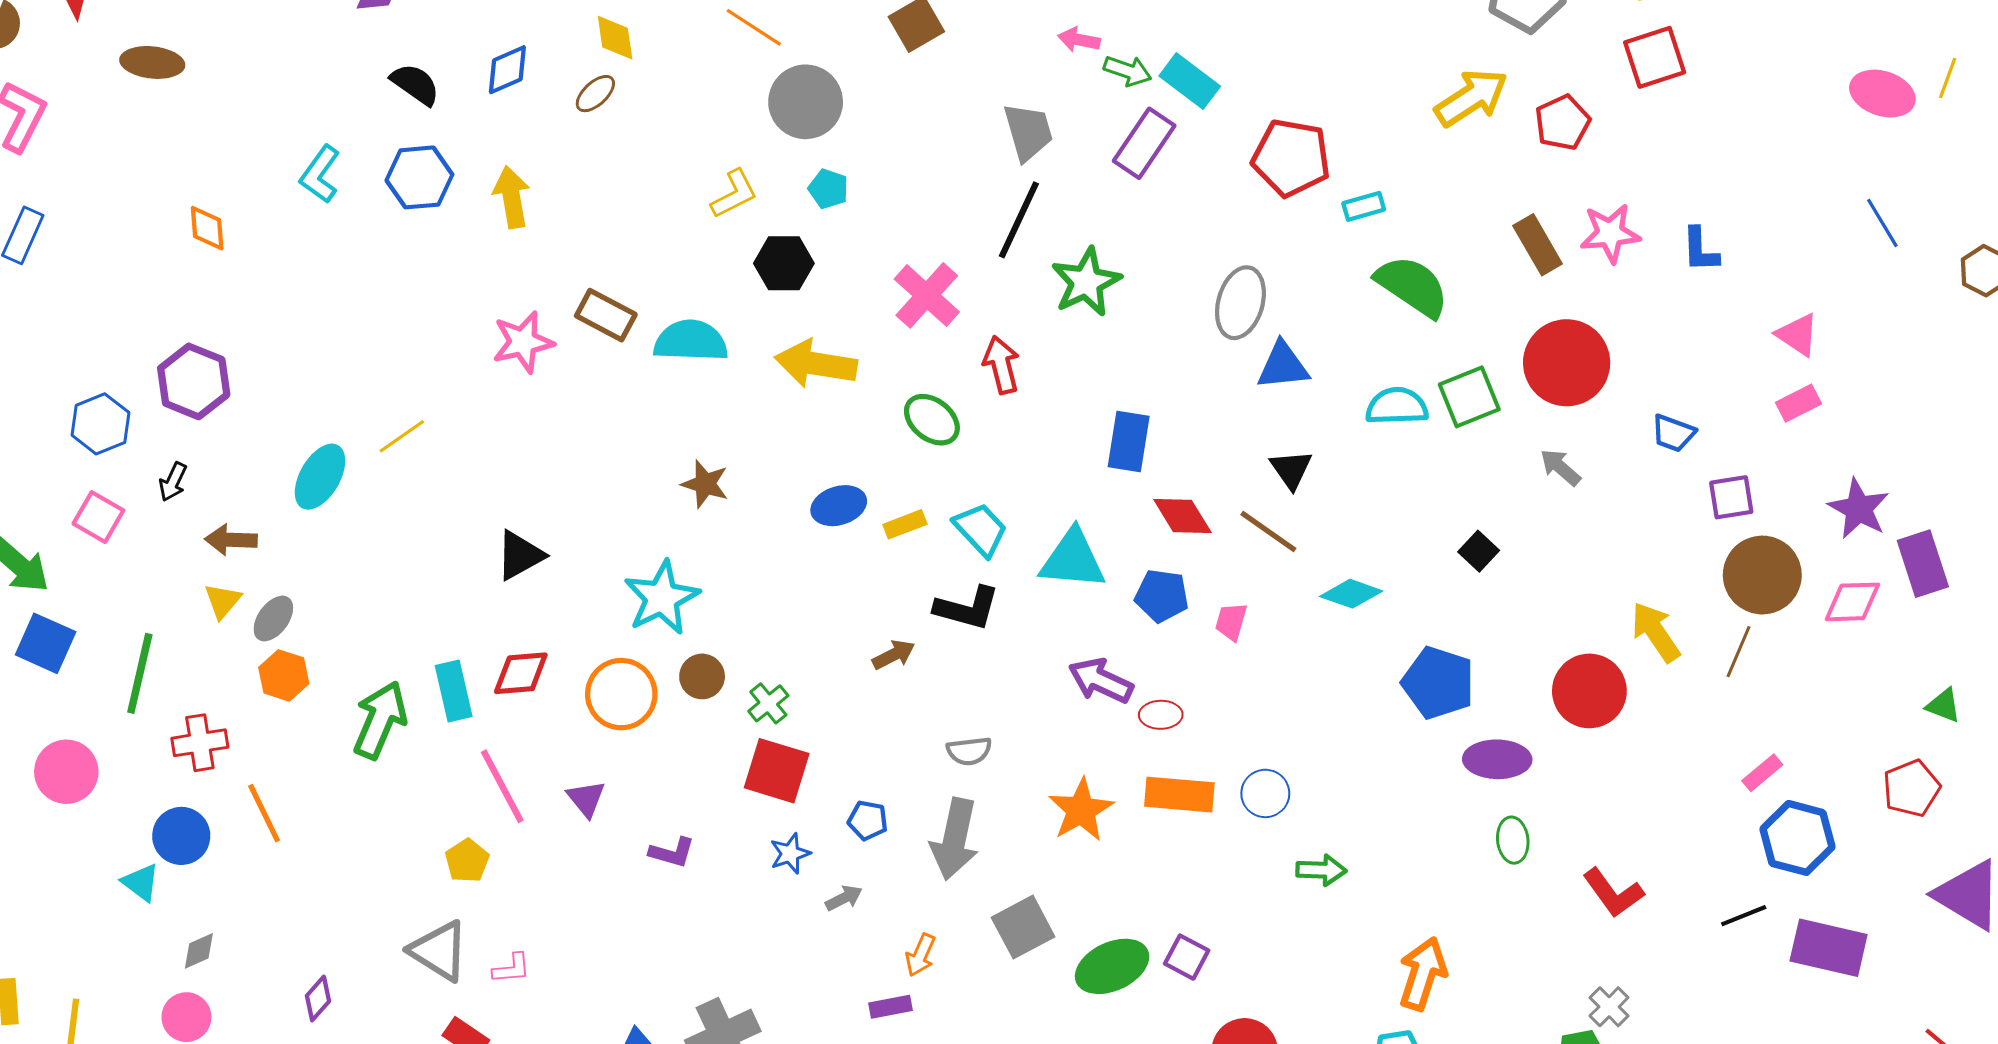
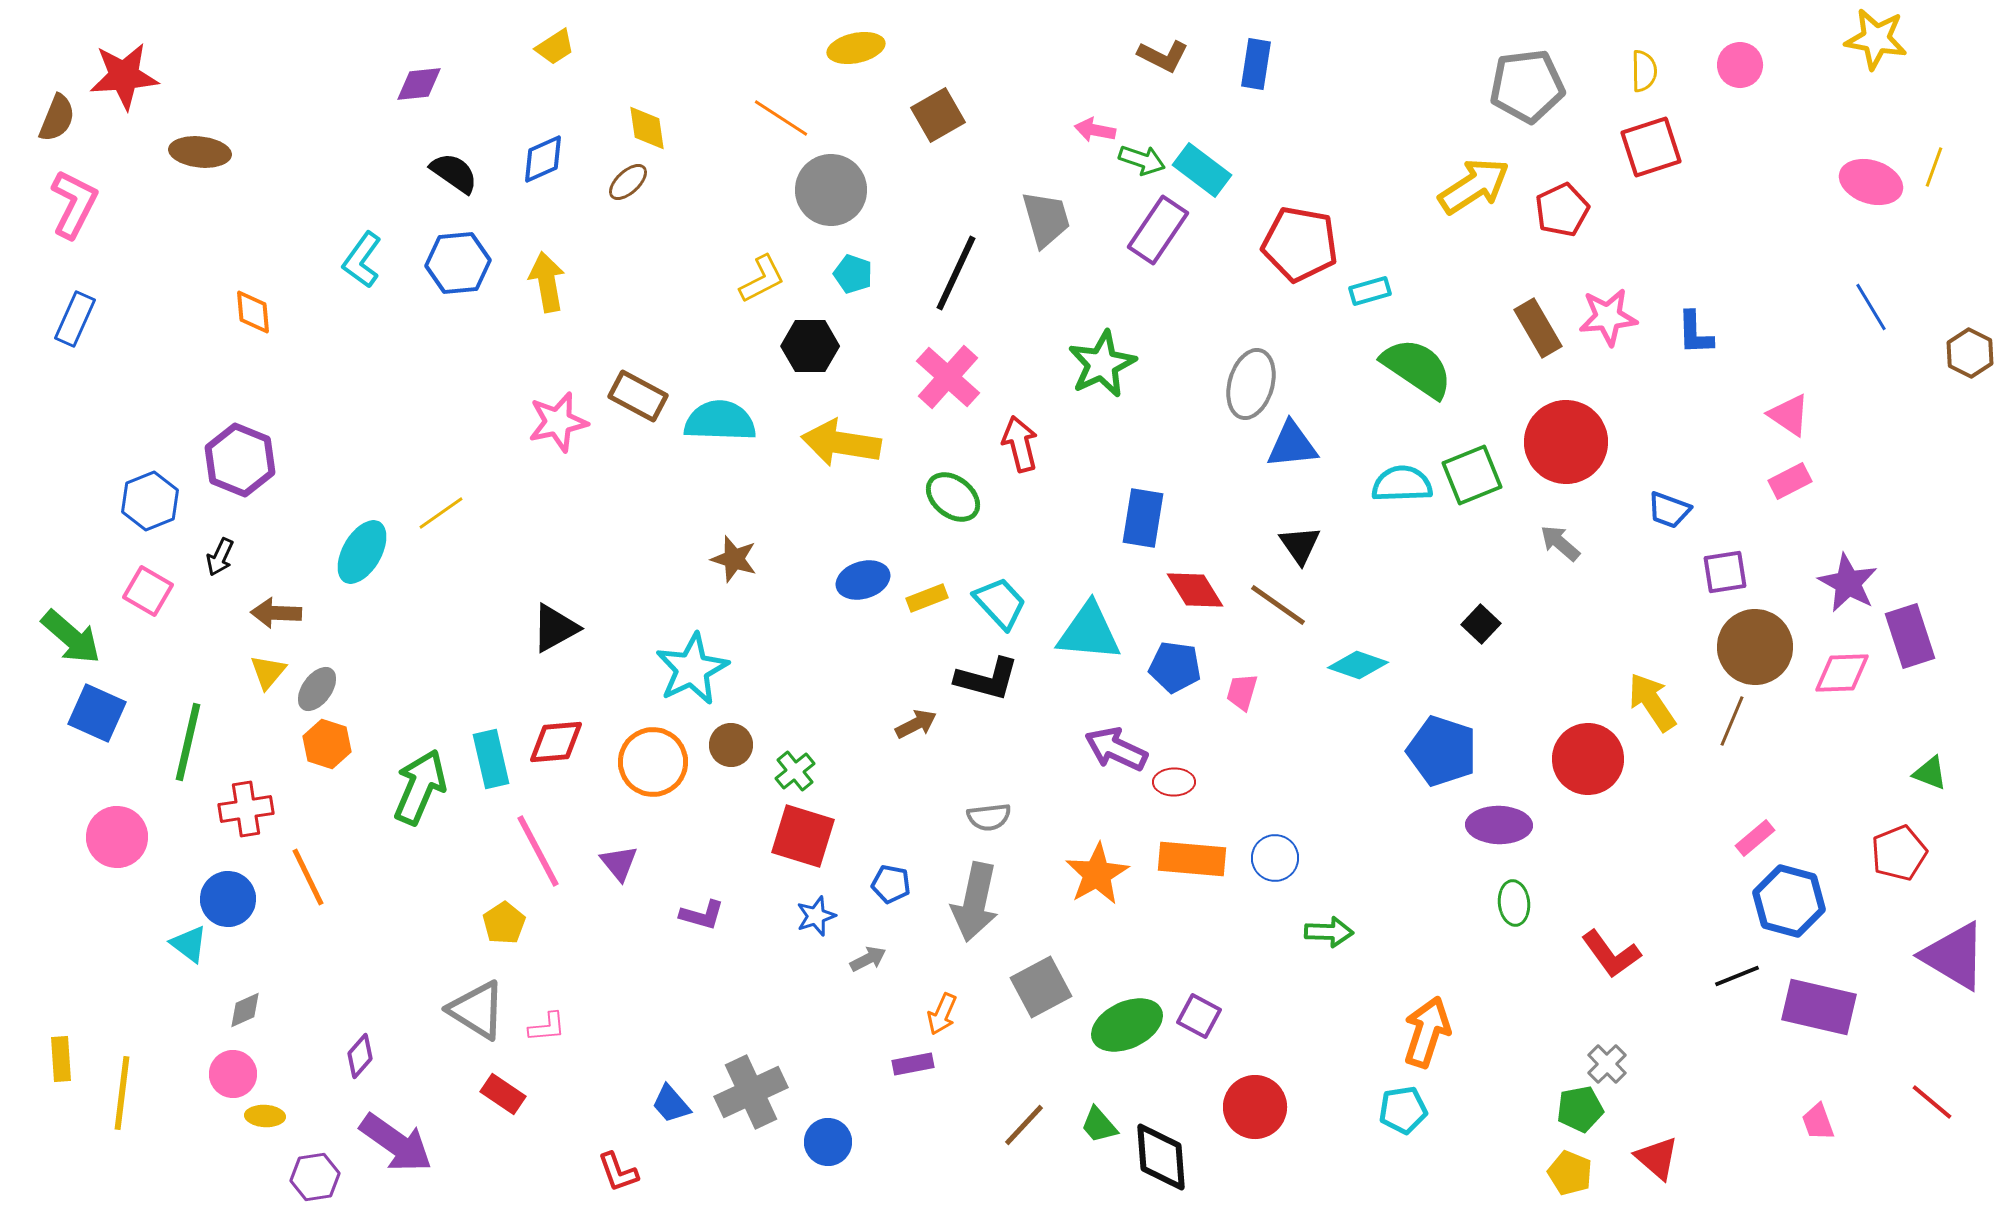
black line: (1019, 220) -> (956, 273), moved

